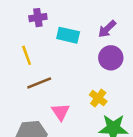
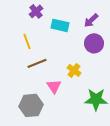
purple cross: (38, 18) -> (36, 11), turned -32
yellow cross: (98, 98) -> (74, 70), moved

